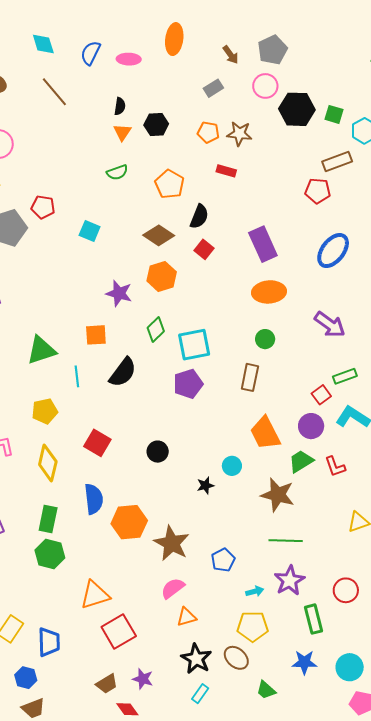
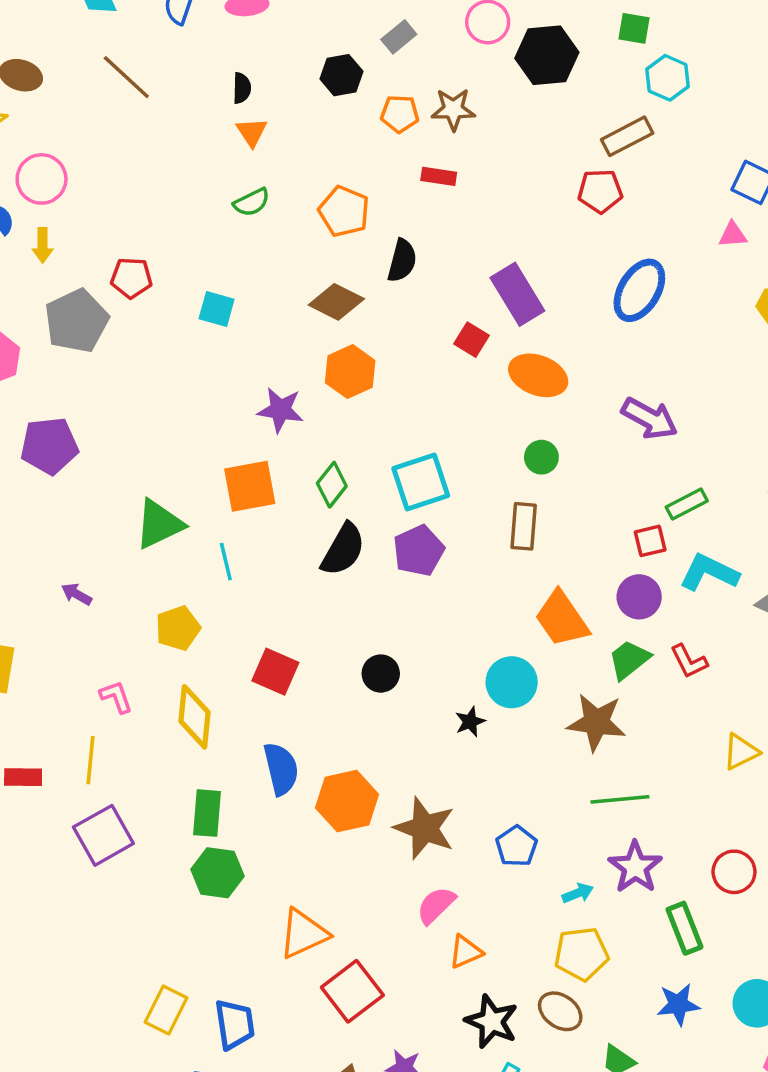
green square: (334, 114) -> (634, 28), moved
black hexagon: (156, 124) -> (341, 75), moved
red square: (204, 249) -> (472, 340), moved
orange ellipse: (269, 292) -> (538, 375), turned 32
green diamond: (156, 330) -> (332, 485), moved
orange square: (96, 335) -> (250, 486), size x1.4
black semicircle: (123, 372) -> (343, 549), moved
red square: (321, 395) -> (650, 541), turned 30
cyan circle: (232, 466) -> (512, 682), size x1.5

